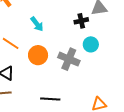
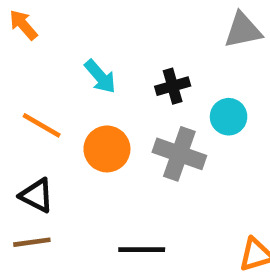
black cross: (81, 21) -> (173, 86), moved

